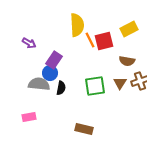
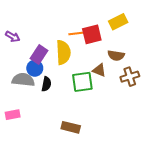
yellow semicircle: (77, 25) -> (63, 52), moved
orange line: (90, 40) -> (77, 33), turned -70
brown triangle: (120, 83) -> (99, 70), moved, turned -40

